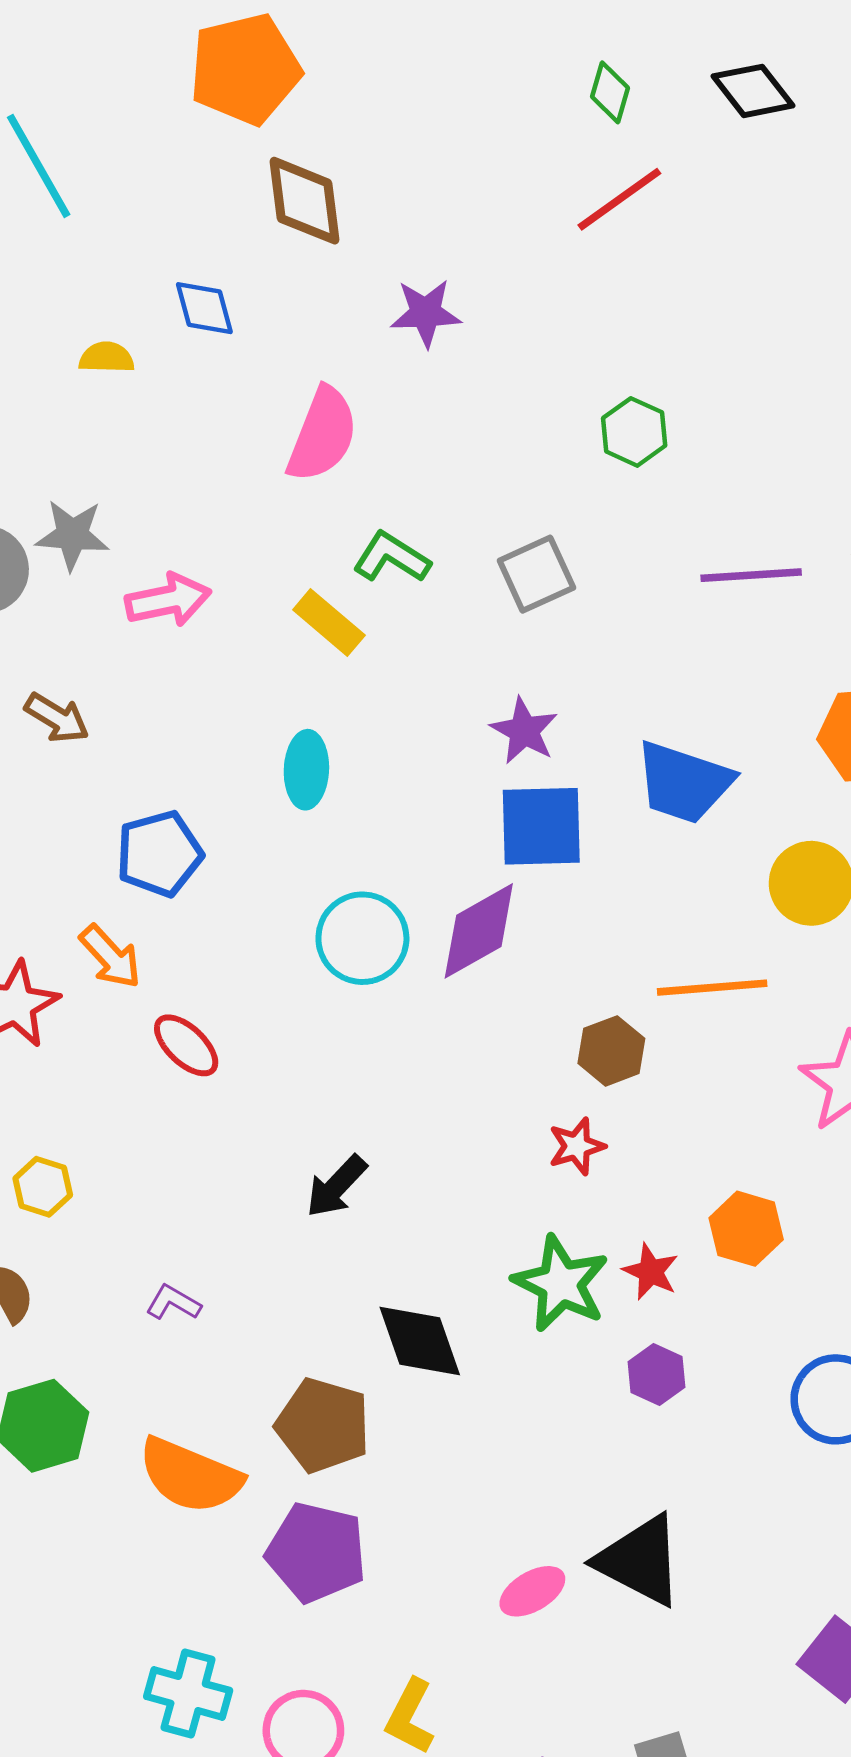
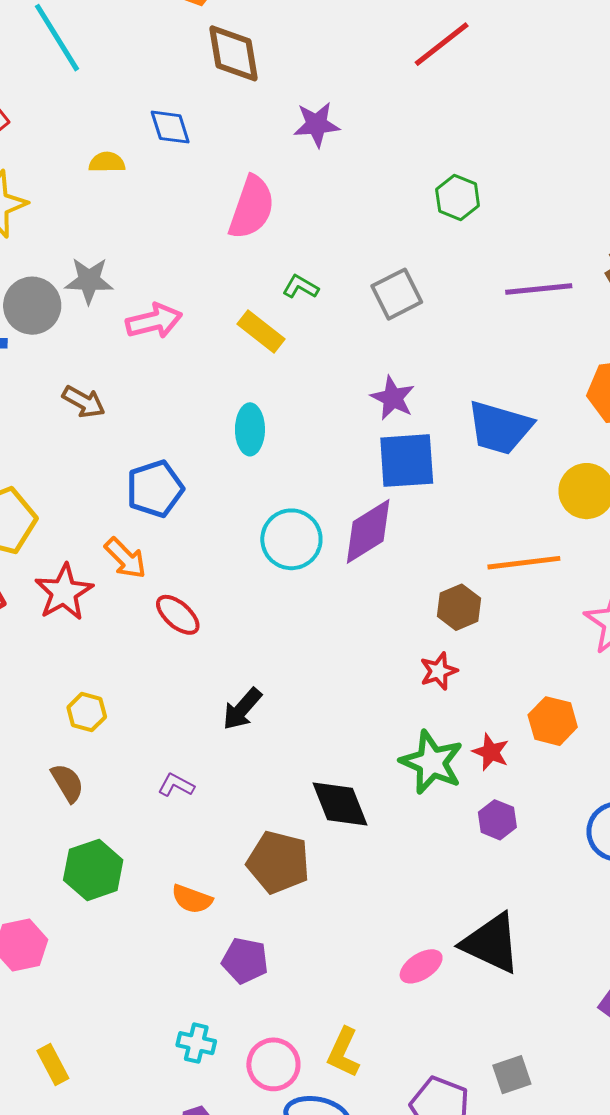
green L-shape: (391, 557) -> (300, 287), size x0.7
black arrow: (336, 1186) -> (242, 709), moved
orange semicircle: (190, 1476) -> (192, 899), size x0.6
purple pentagon: (316, 1552) -> (245, 961), moved, size x0.7
cyan cross: (188, 1694) -> (196, 1043), size x0.7

